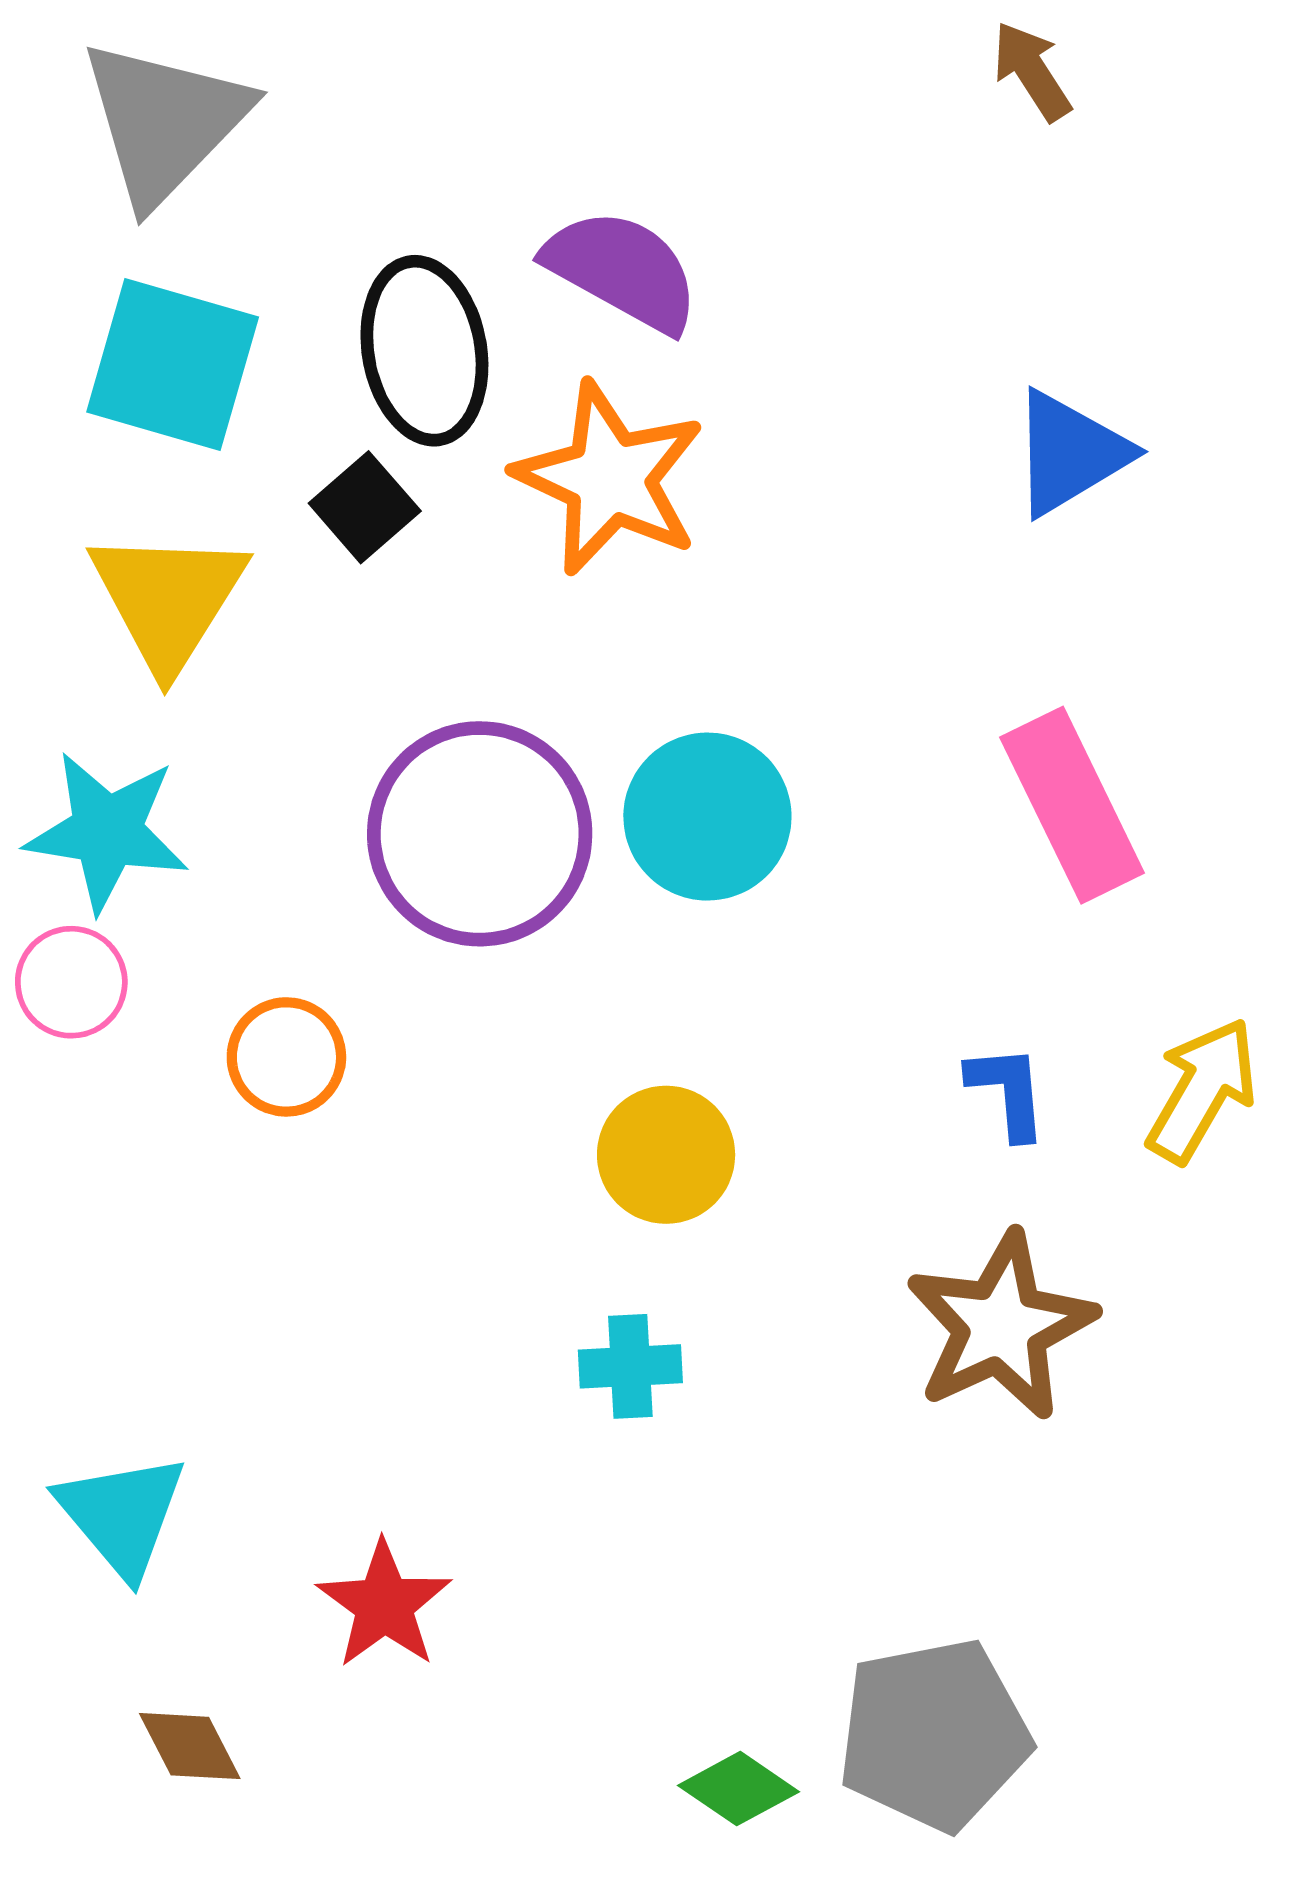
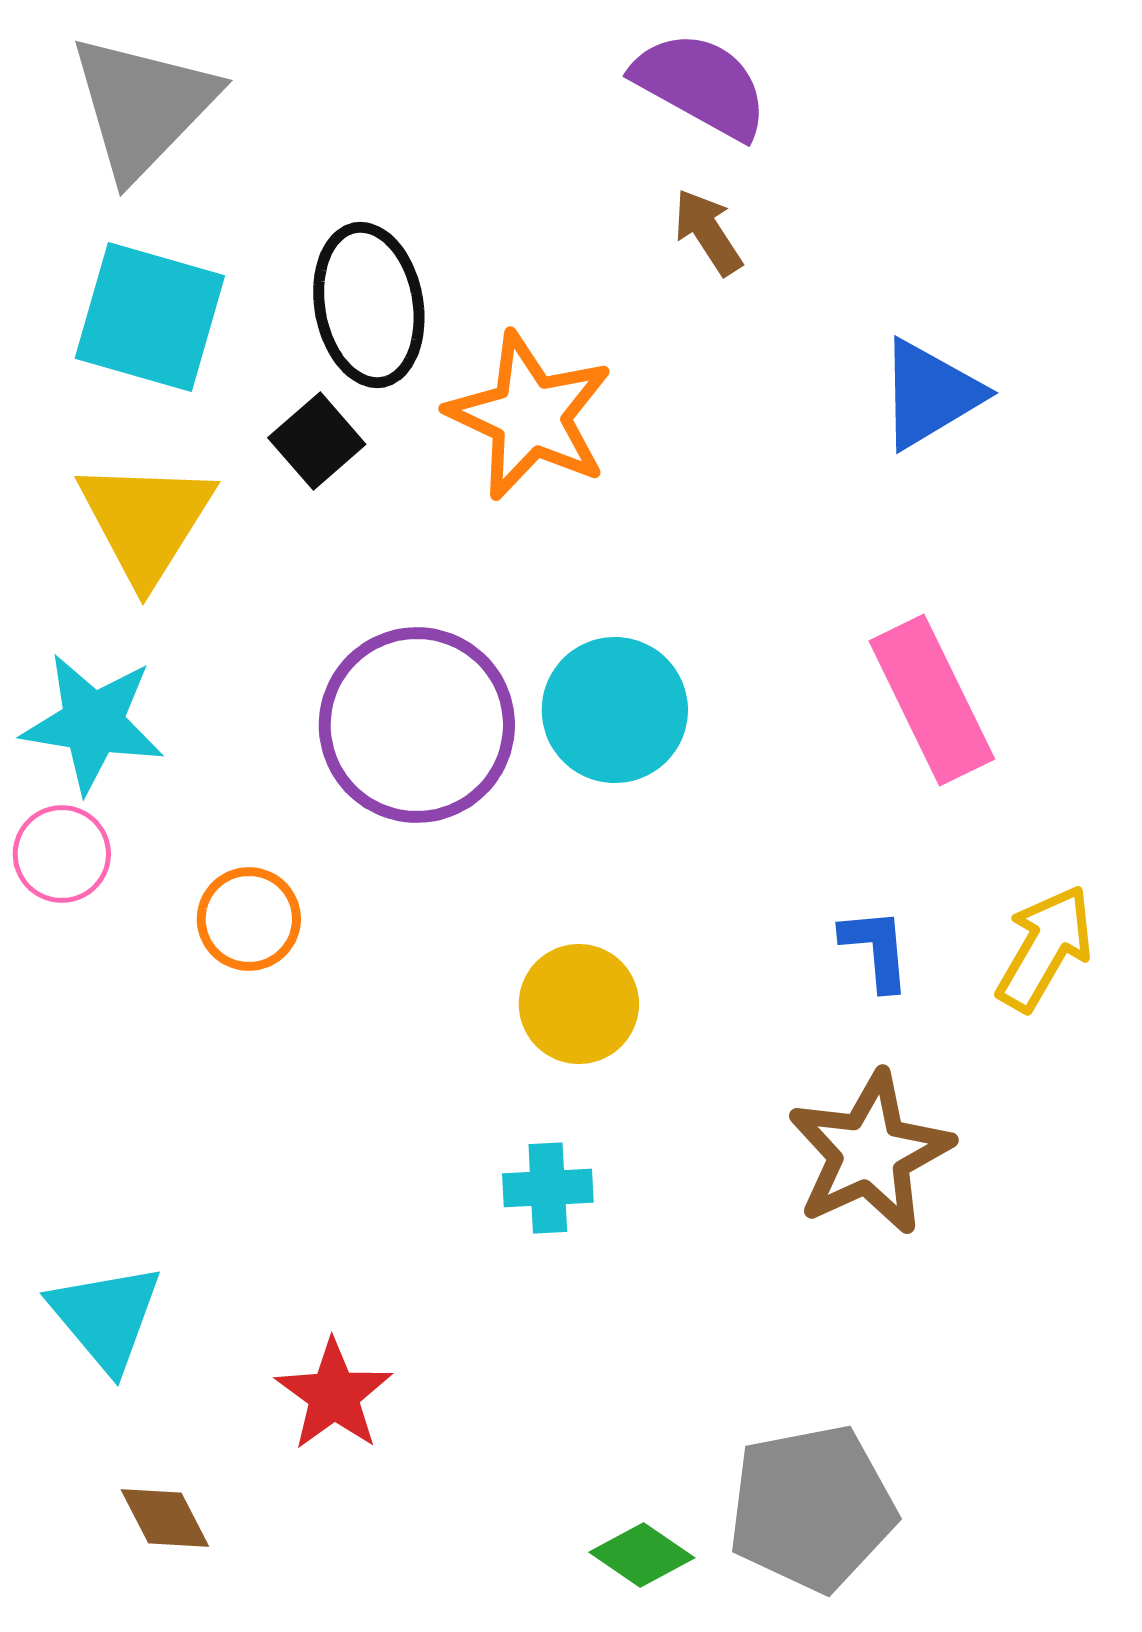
brown arrow: (1032, 71) -> (708, 232), moved
purple semicircle: (622, 270) -> (701, 85), moved

